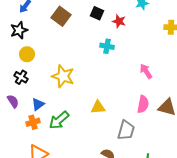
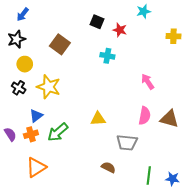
brown square: (61, 16) -> (60, 44), moved
yellow star: (63, 76) -> (48, 87), moved
purple semicircle: (13, 101) -> (10, 134), moved
gray trapezoid: (126, 130) -> (127, 143), turned 80

